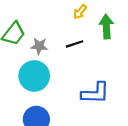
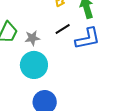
blue L-shape: (95, 93) -> (88, 39), moved

